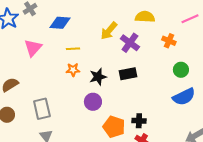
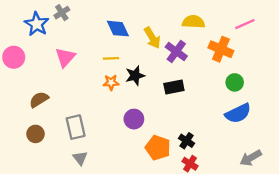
blue diamond: (60, 23) -> (118, 29), moved, turned 60
yellow arrow: (109, 31) -> (152, 38), turned -72
orange cross: (169, 41) -> (221, 49), size x1.5
black star: (98, 77) -> (135, 76), moved
black cross: (139, 121) -> (187, 141), turned 32

